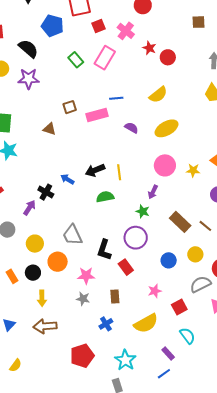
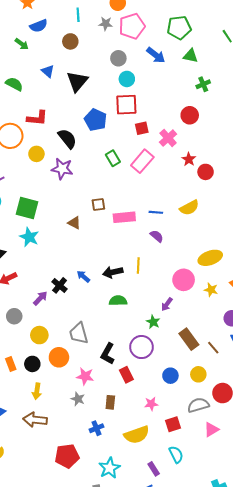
blue line: (116, 98) -> (156, 212), moved
yellow ellipse: (166, 128) -> (210, 258), moved
yellow line: (119, 172) -> (138, 265), moved

